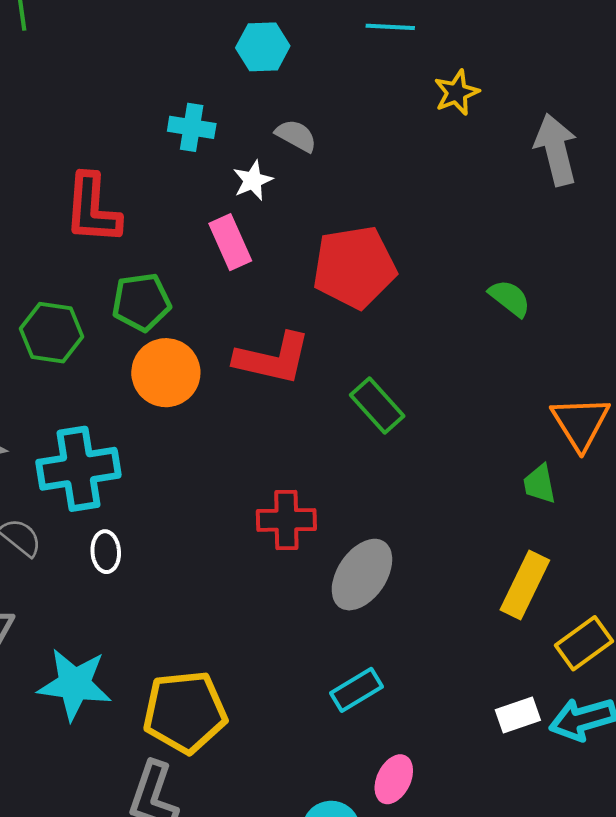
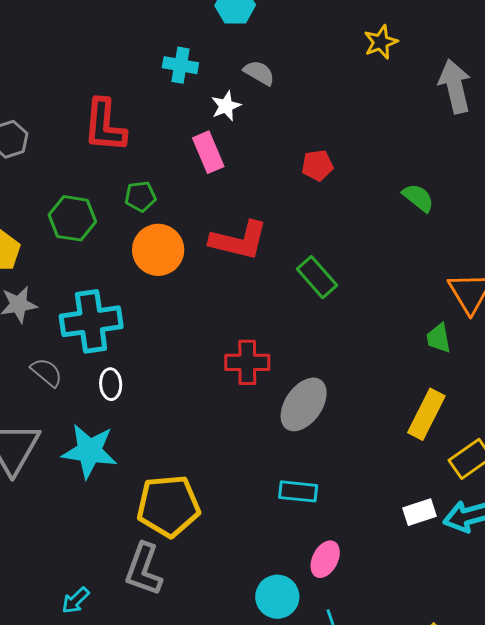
red pentagon: (354, 267) -> (317, 165), moved, size x0.5
green pentagon: (141, 302) -> (140, 196), size x0.7
cyan star: (74, 684) -> (89, 451), moved
cyan rectangle: (357, 690) -> (298, 491), turned 36

